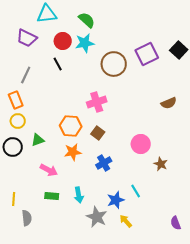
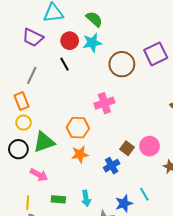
brown square: (98, 133) -> (127, 148), moved
green triangle: (38, 140) -> (44, 142), size x1.6
pink arrow: (49, 170) -> (39, 175), moved
yellow line: (14, 199) -> (28, 202), moved

